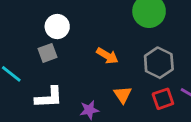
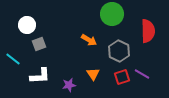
white circle: (57, 27) -> (27, 25), moved
orange arrow: (107, 56) -> (89, 40), moved

